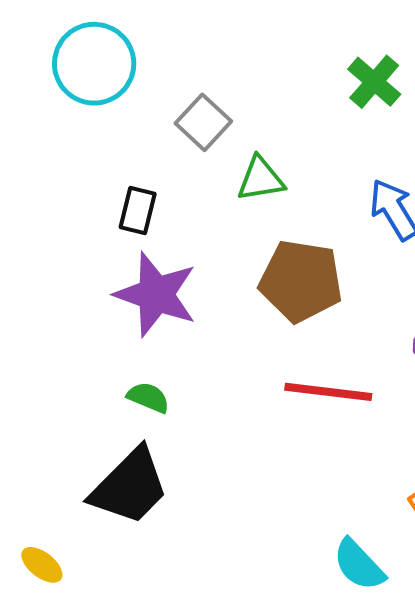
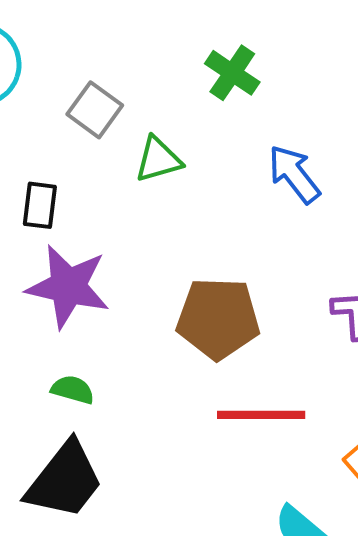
green cross: (374, 82) -> (232, 73), moved
brown pentagon: (301, 281) -> (218, 318), moved
red line: (328, 392) -> (261, 415), moved

